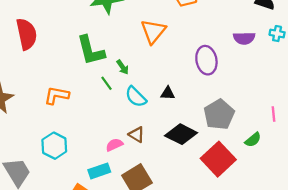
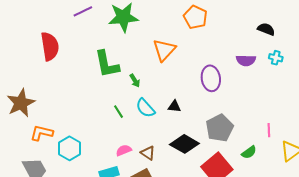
green line: (106, 83) -> (119, 112), moved
orange L-shape: (57, 95) -> (42, 133), moved
brown triangle: (137, 135) -> (148, 153), moved

